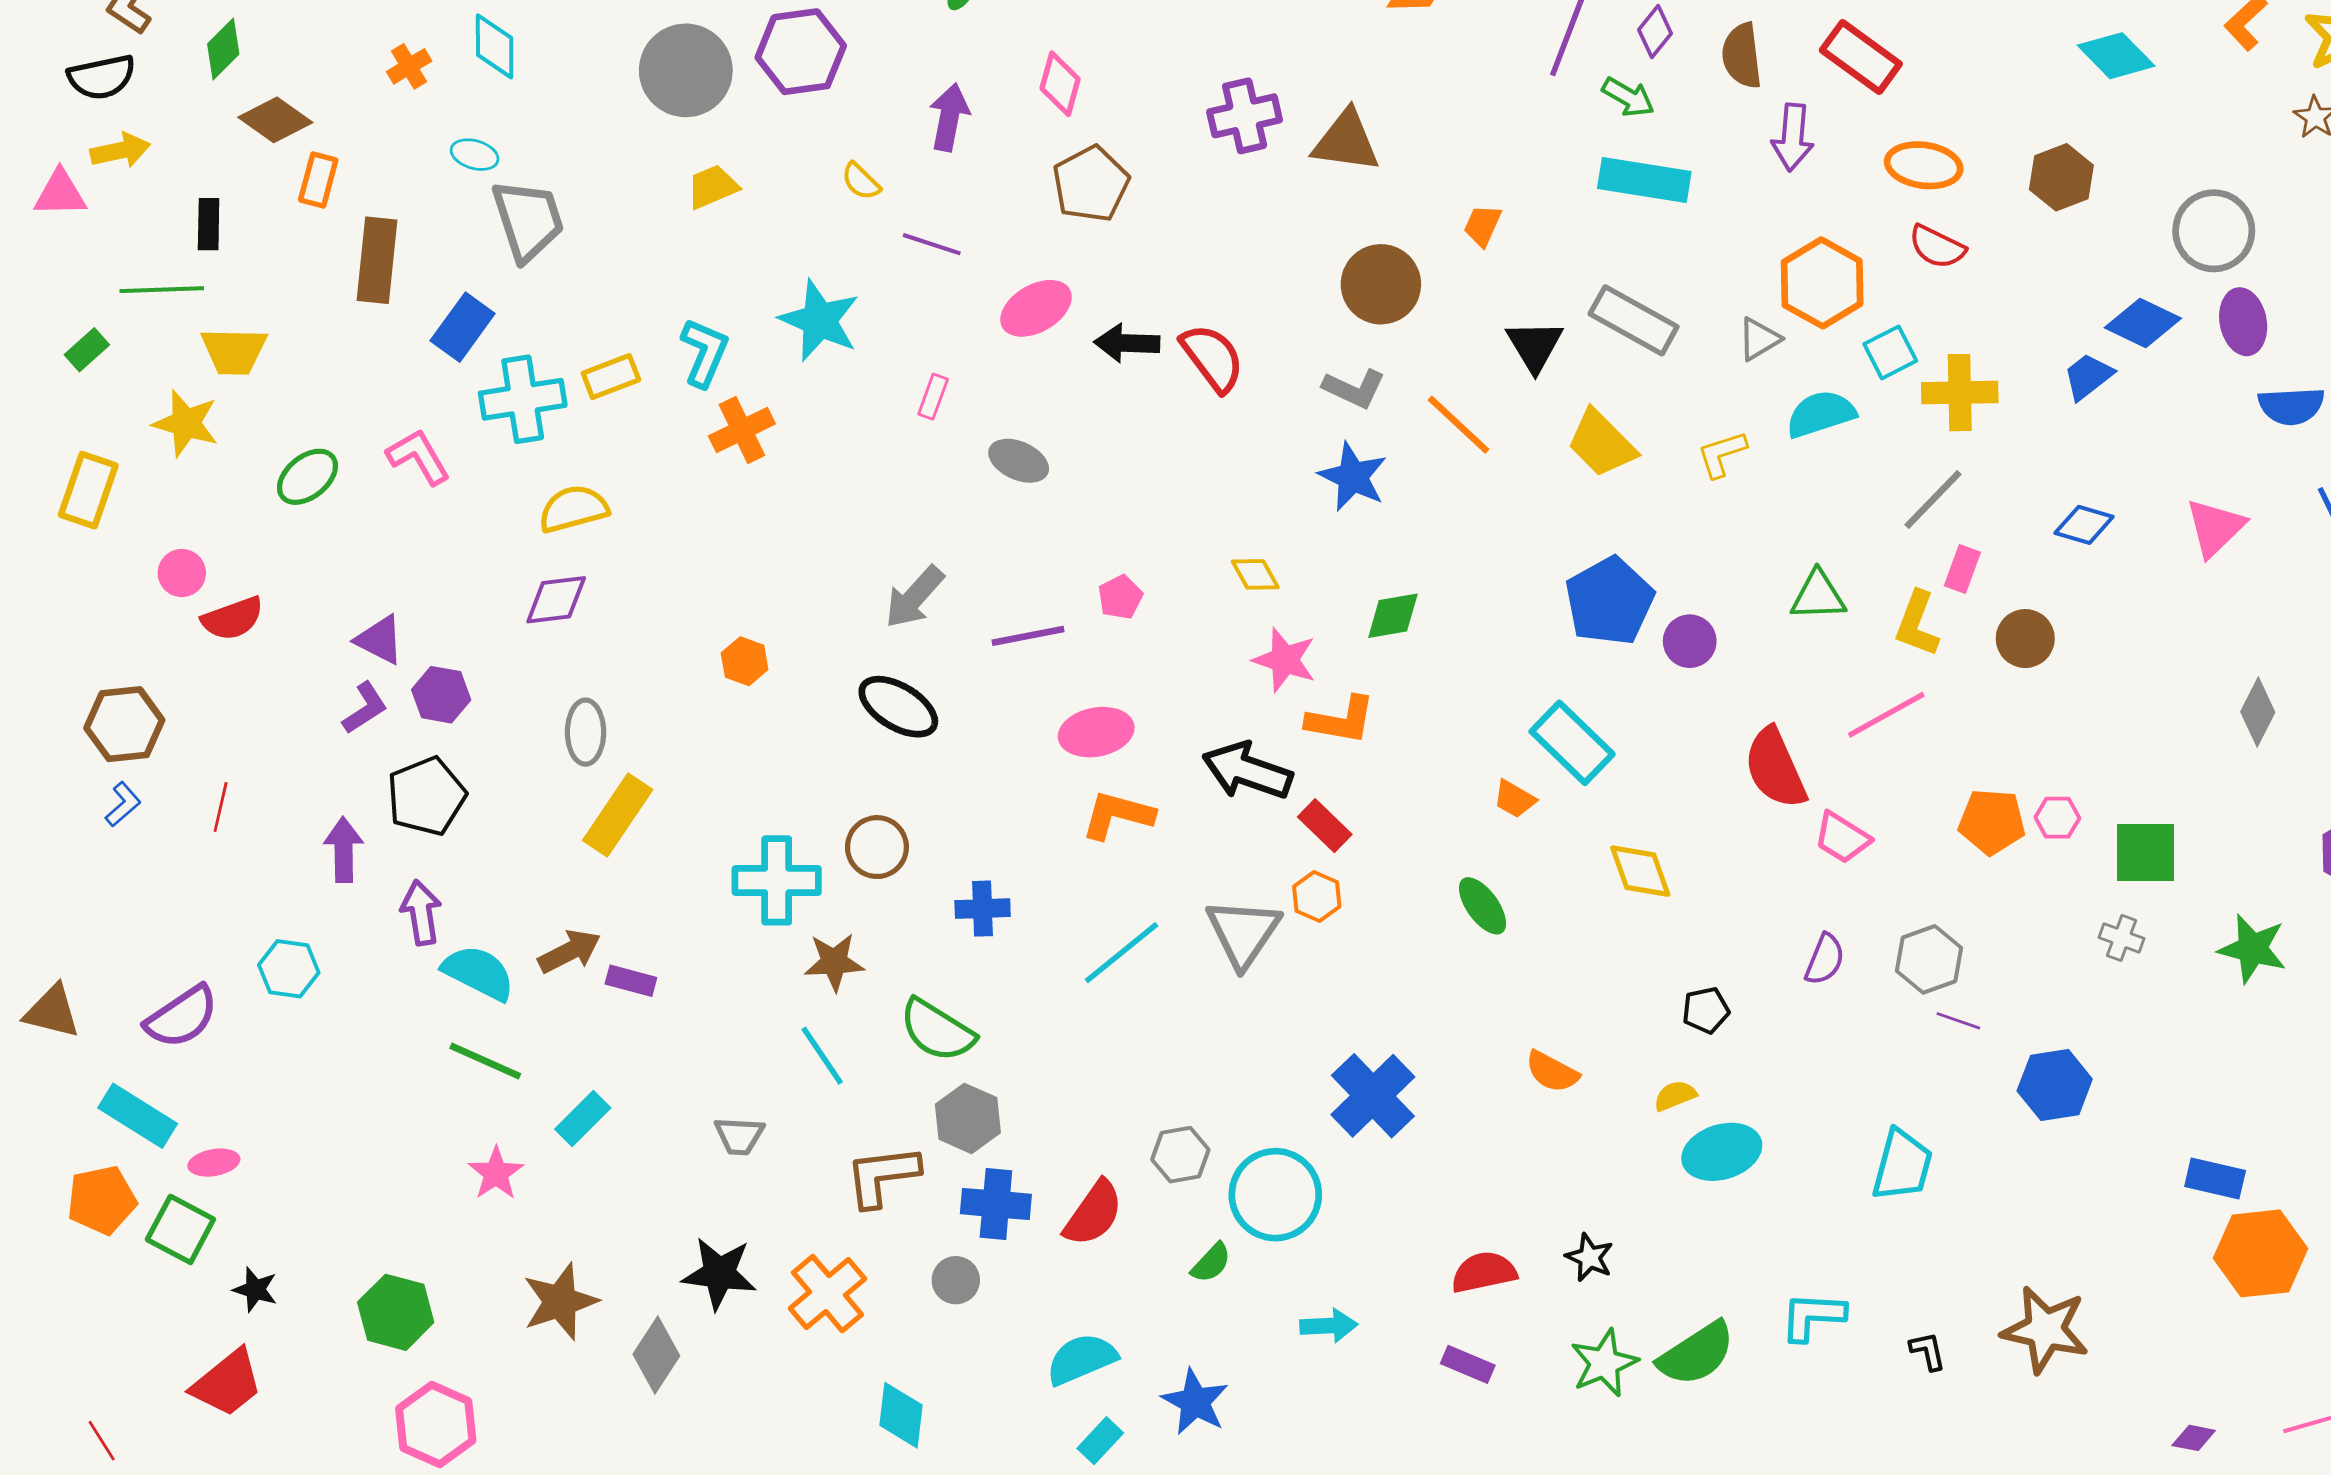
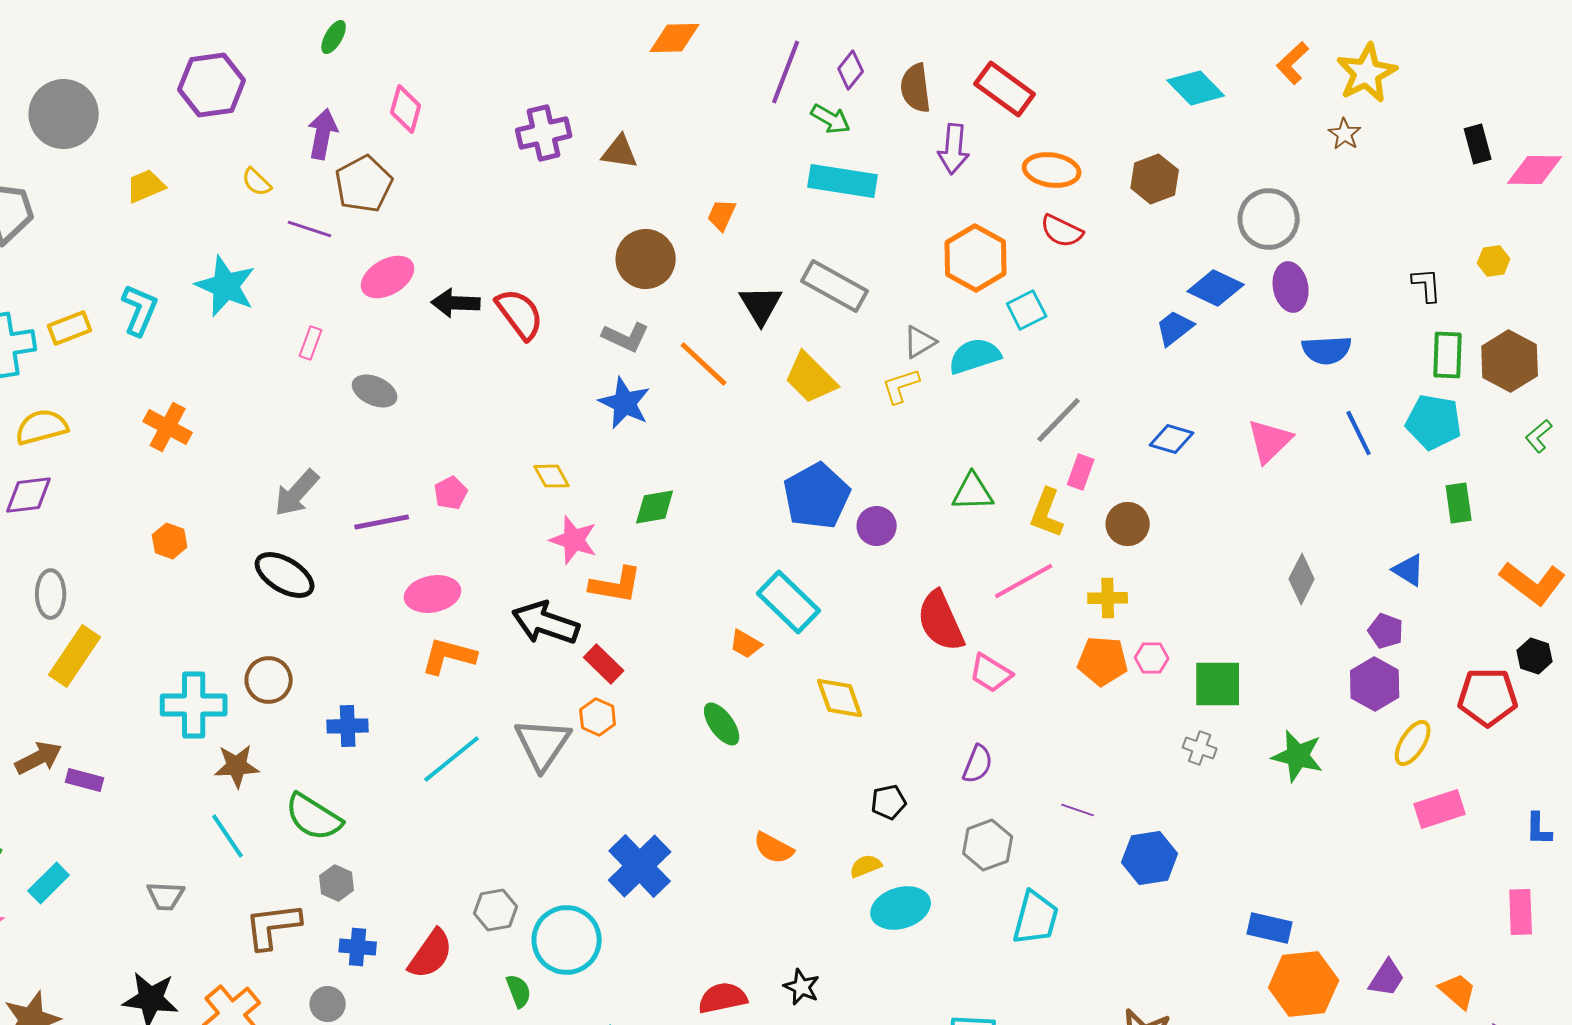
gray circle: (686, 70) -> (64, 114), moved
brown triangle: (1346, 141) -> (620, 152), size x0.7
brown pentagon: (1091, 184) -> (364, 184), moved
gray triangle: (1759, 339) -> (920, 342), moved
yellow cross: (1960, 393) -> (1108, 598), moved, size x0.7
orange cross: (742, 430) -> (168, 427), moved, turned -36
gray hexagon: (1929, 959) -> (988, 845), moved
gray hexagon: (968, 1118) -> (337, 883), size x0.7
blue cross: (996, 1204) -> (358, 947), size x0.7
green semicircle: (1211, 1263) -> (519, 991), turned -64

